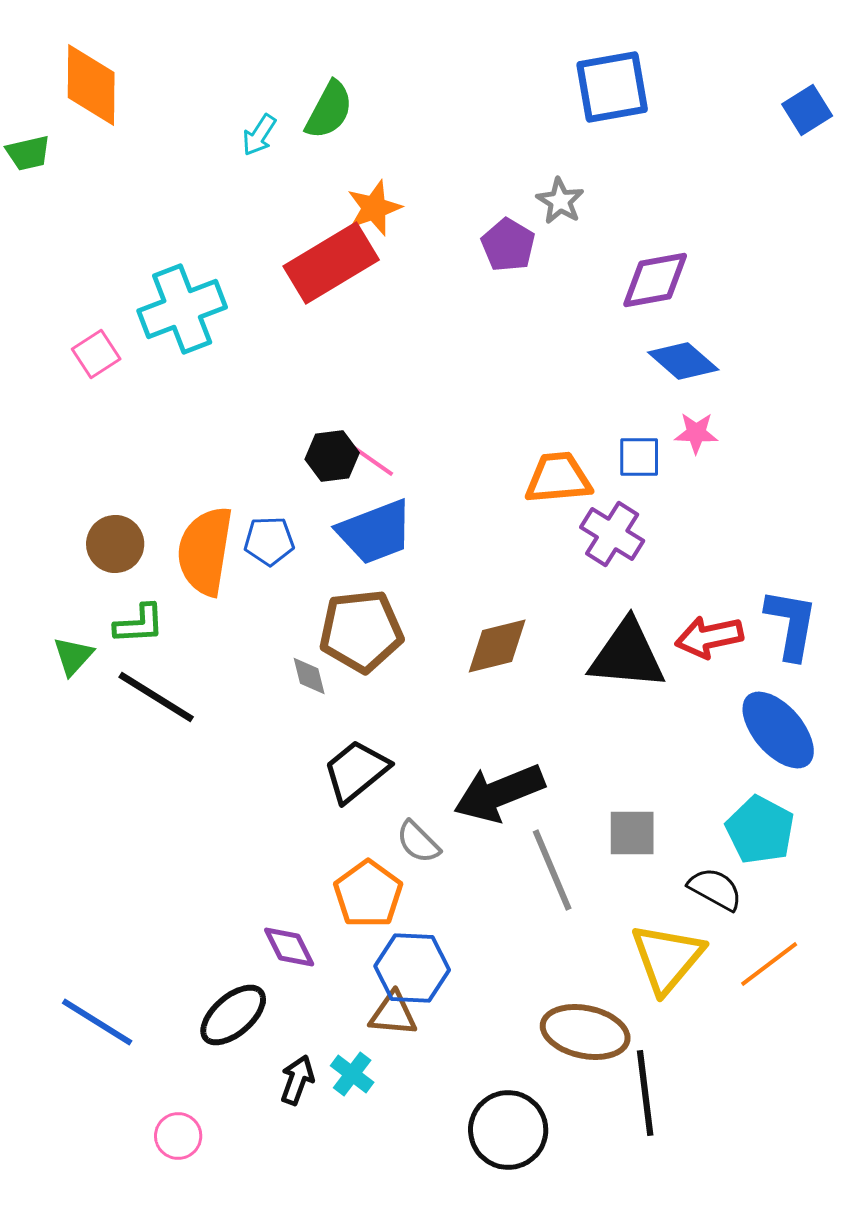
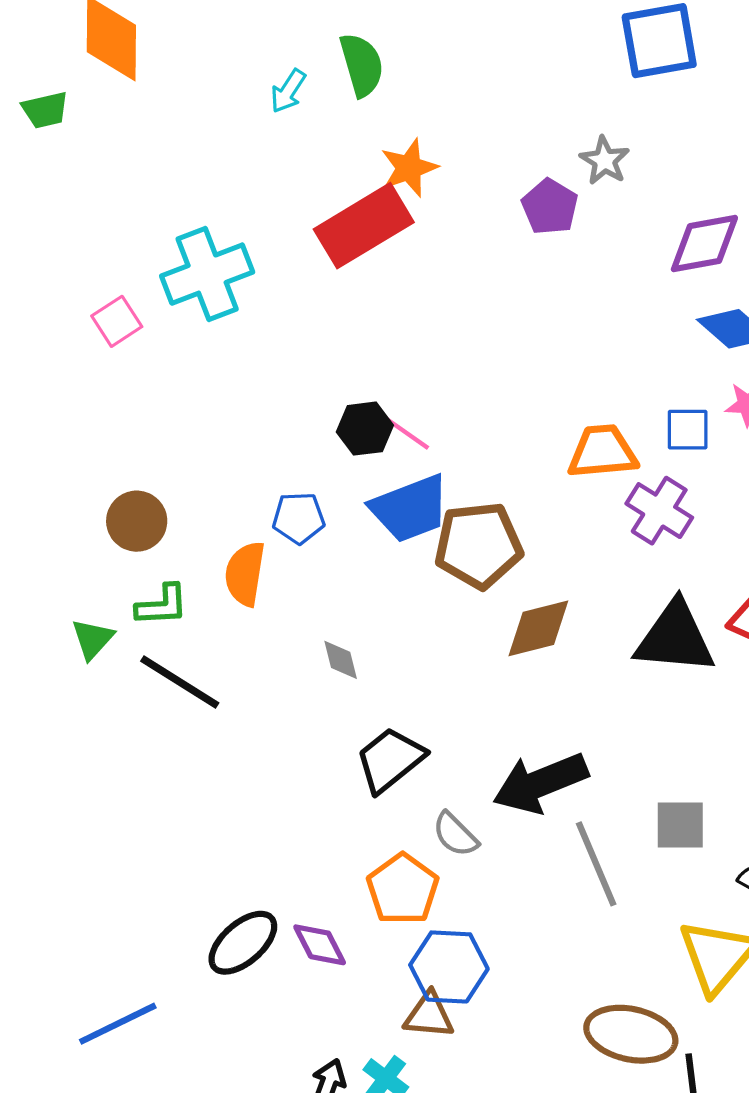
green semicircle: (329, 110) -> (362, 65), turned -44
orange semicircle: (205, 551) -> (245, 574), moved, size x0.7
brown pentagon: (361, 631) -> (478, 545), moved
black ellipse: (233, 1015) -> (243, 943), moved
blue line: (97, 1022) -> (118, 1024), turned -58

